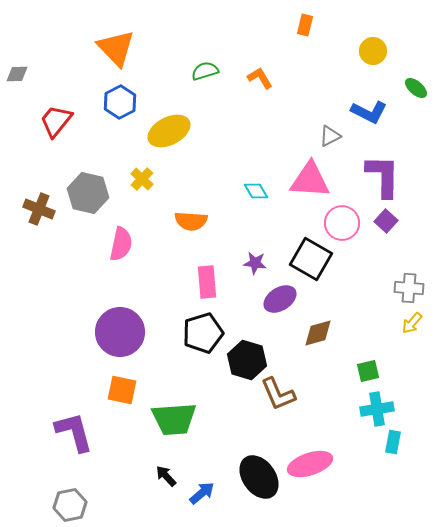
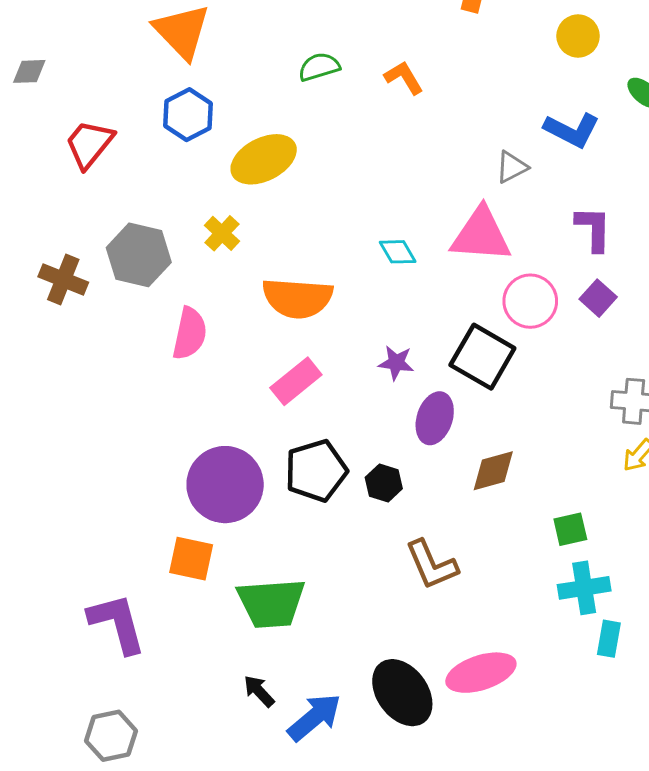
purple L-shape: (383, 176) -> (593, 229), size x0.7
orange semicircle: (191, 221) -> (297, 298), size x1.4
pink rectangle: (207, 282) -> (296, 381), moved, turned 56
purple ellipse: (280, 299) -> (435, 418), turned -40
purple circle: (120, 332) -> (225, 485), moved
black hexagon: (247, 360) -> (384, 483), moved, size x0.6
blue arrow: (202, 493) -> (314, 717), size x1.4

